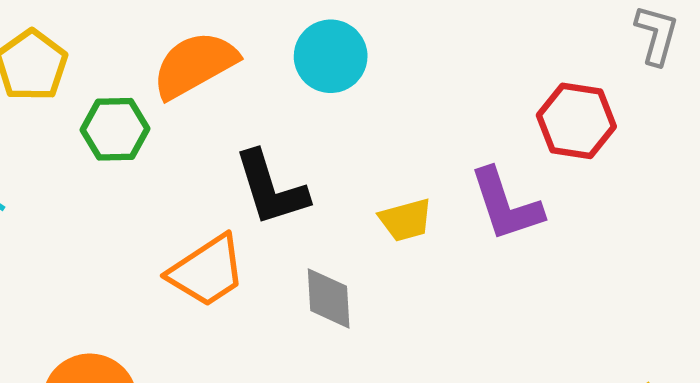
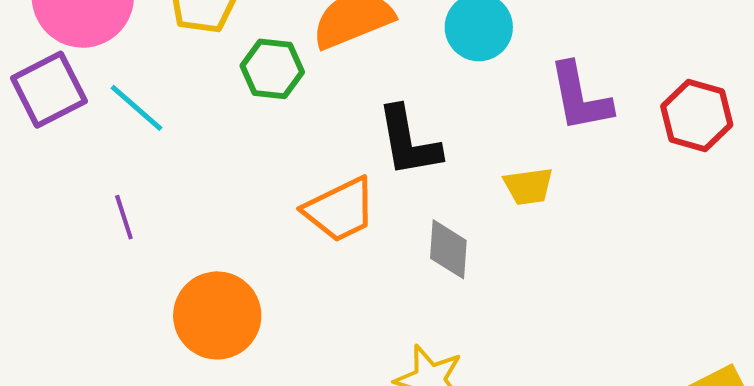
purple L-shape: (506, 205) -> (580, 97), moved

